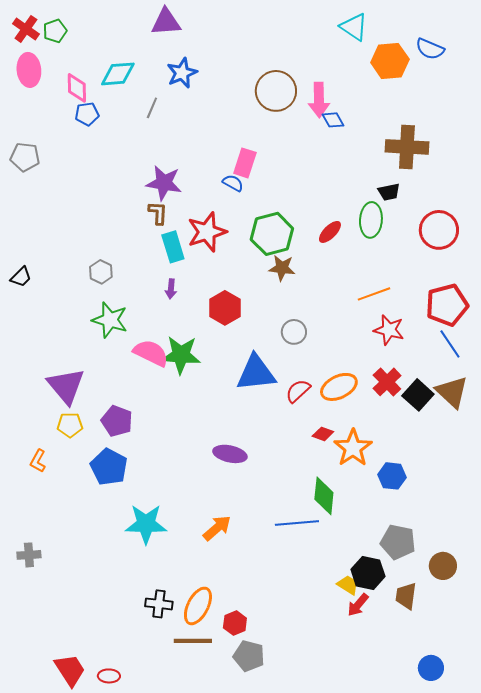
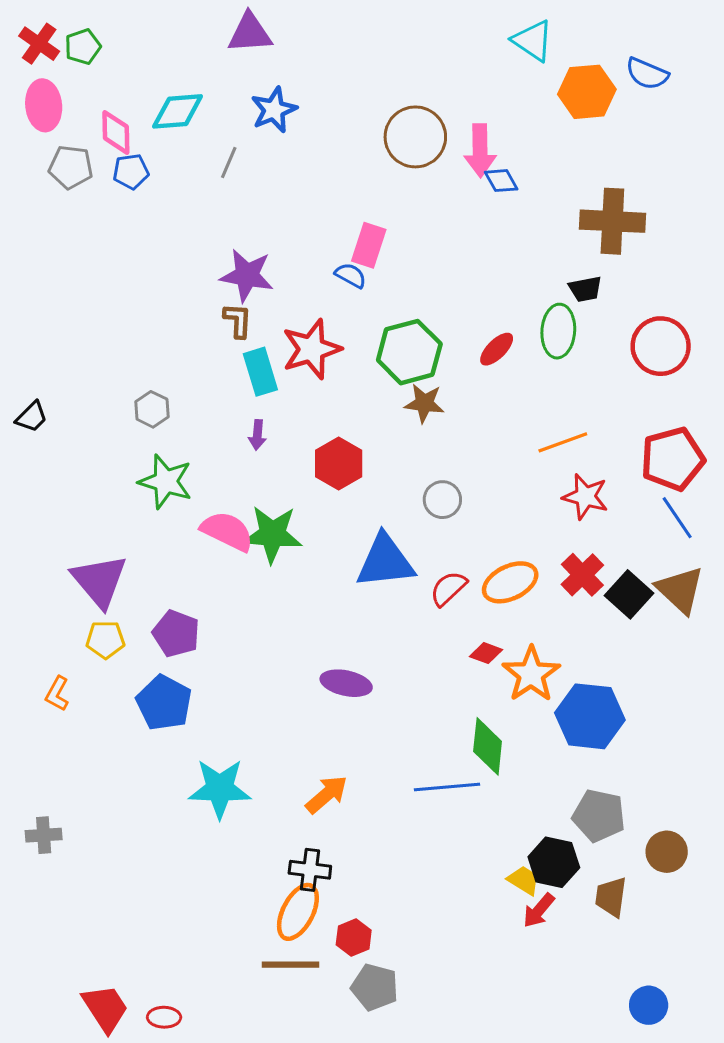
gray pentagon: (25, 157) -> (71, 167), moved
blue hexagon: (392, 476) -> (590, 716), size x1.6
black cross: (159, 604) -> (310, 870), moved

